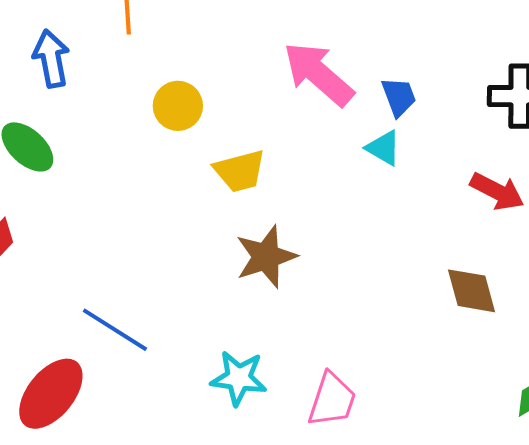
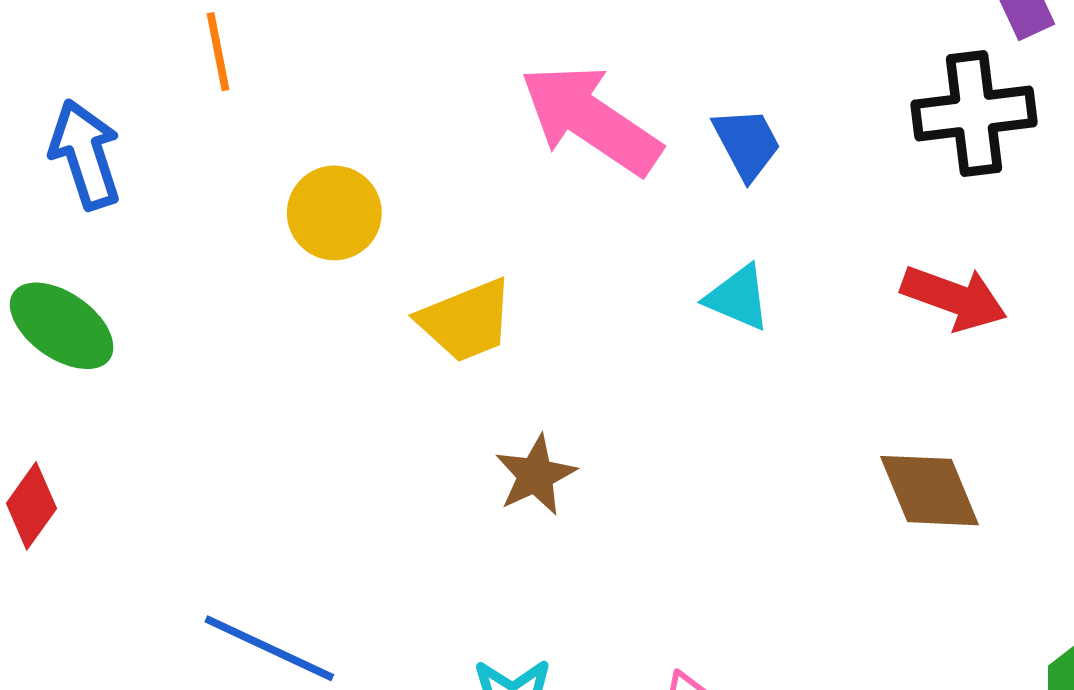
cyan triangle: (383, 148) -> (738, 298), moved
brown star: (266, 257) -> (536, 475), size x0.7

